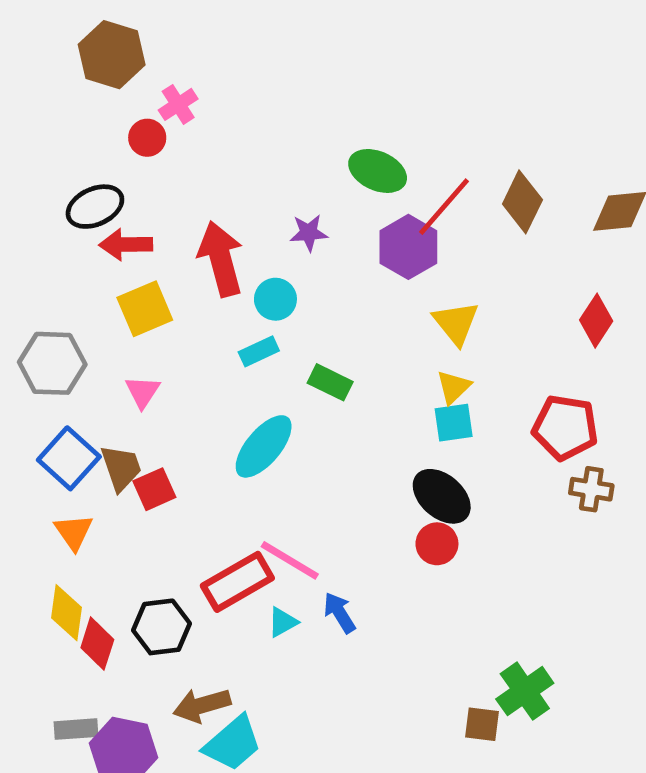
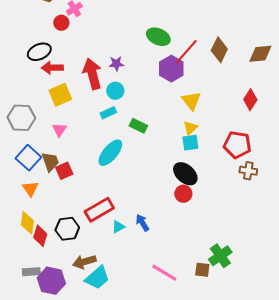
purple star: (309, 233) -> (116, 64), moved
pink line: (290, 560) -> (164, 273), moved

